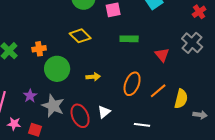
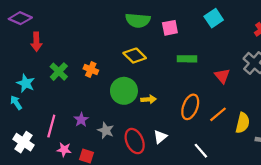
orange cross: (39, 49) -> (91, 69), turned 32
green circle: (57, 69) -> (124, 91), moved
gray star: (53, 106) -> (106, 130), size x0.7
white line: (142, 125) -> (201, 151), turned 42

